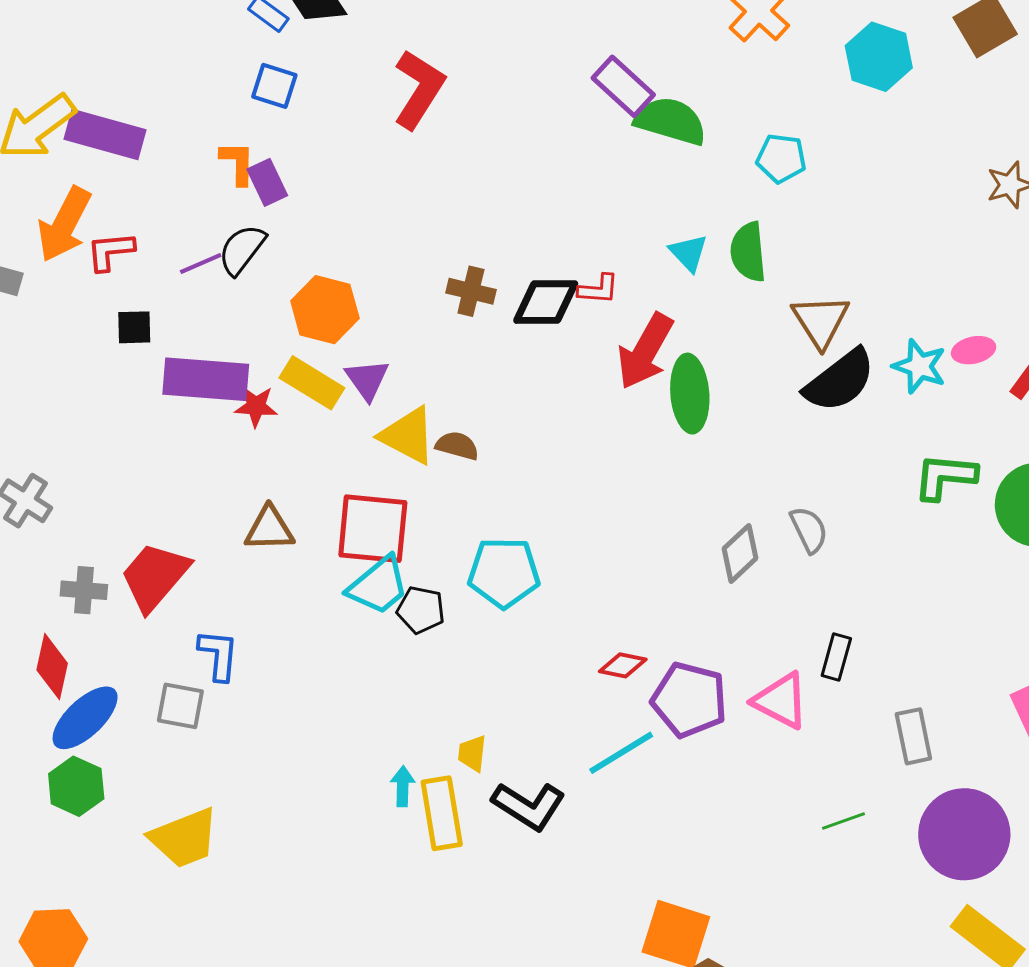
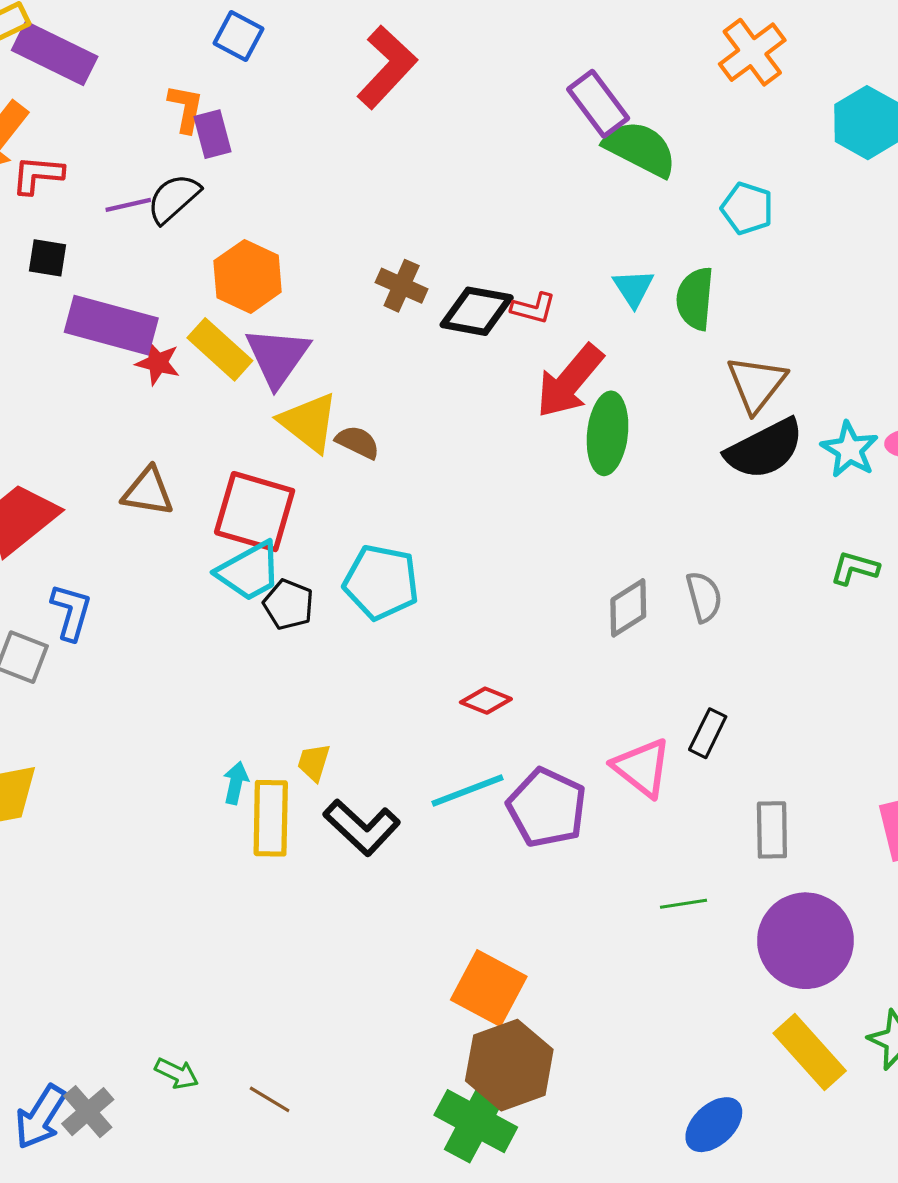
purple triangle: (367, 380) -> (277, 357), size x1.4
green L-shape: (945, 477) -> (855, 568), size x0.7
purple pentagon: (689, 700) -> (547, 808), moved

